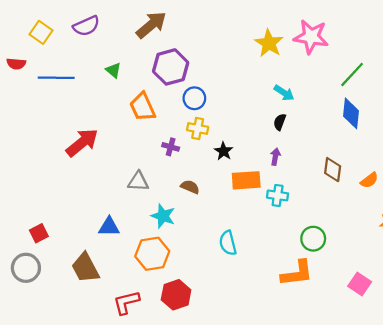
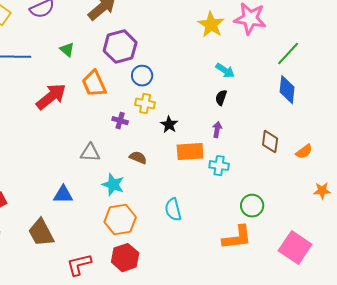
red arrow: (82, 143) -> (51, 97), moved
orange hexagon: (152, 254) -> (120, 220), moved
pink square: (360, 284) -> (295, 248), size x1.5

